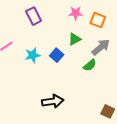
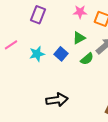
purple rectangle: (34, 16) -> (38, 15), turned 48
green semicircle: (90, 65) -> (87, 59), moved

